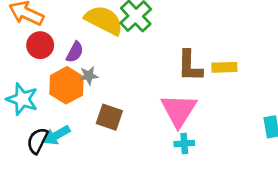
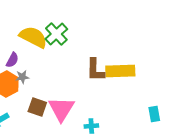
yellow rectangle: (224, 67) -> (120, 71), size x1.6
pink triangle: (179, 110) -> (61, 109), moved

